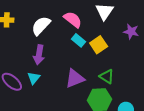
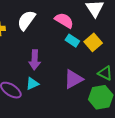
white semicircle: (41, 26) -> (26, 20), moved
cyan triangle: (34, 78) -> (32, 84), turned 32

